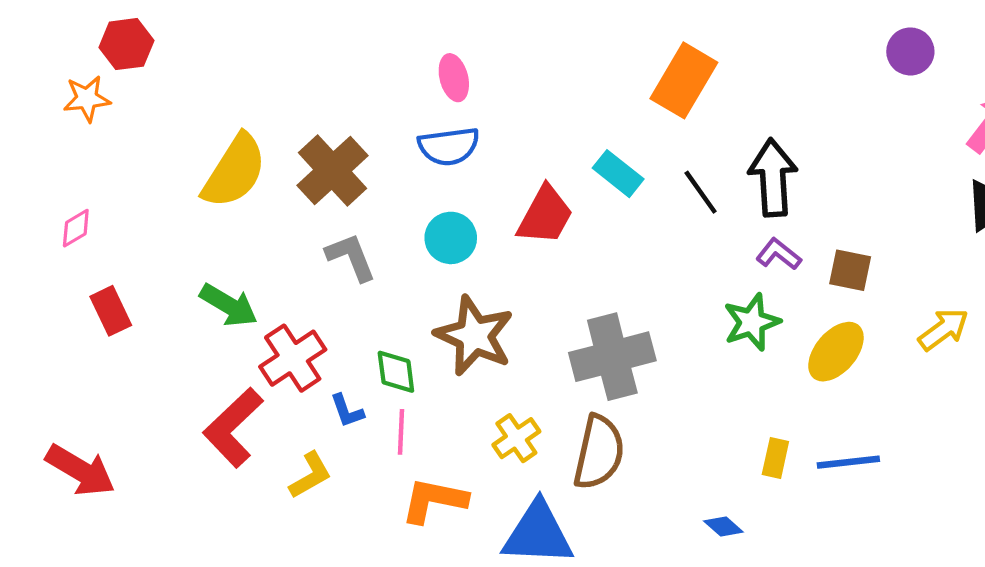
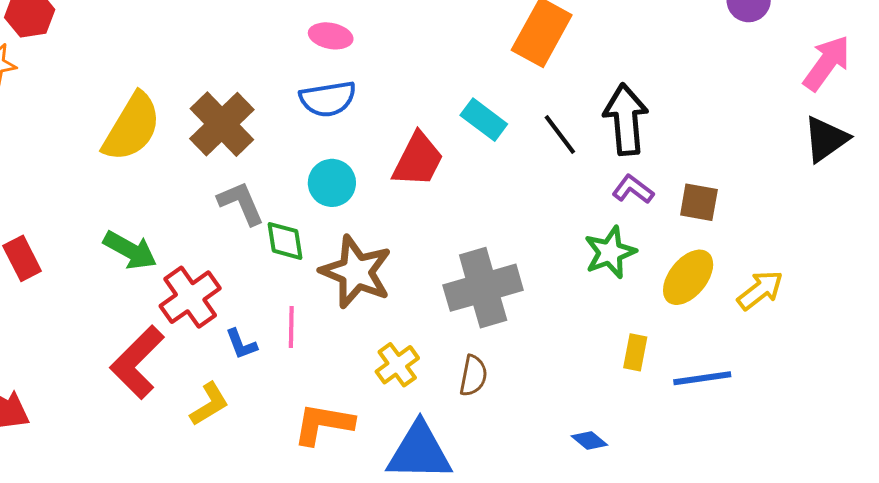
pink ellipse: (454, 78) -> (331, 36), turned -63
yellow arrow: (943, 329) -> (760, 290), moved
green diamond: (396, 372) -> (285, 241), moved
pink line: (401, 432) -> (291, 327), moved
brown semicircle: (599, 452) -> (473, 376), size x0.6
yellow rectangle: (775, 458) -> (635, 352), moved

